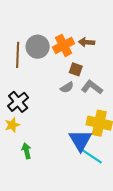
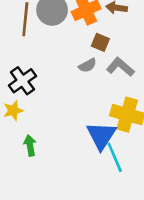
cyan line: (92, 156) -> (115, 157), turned 30

